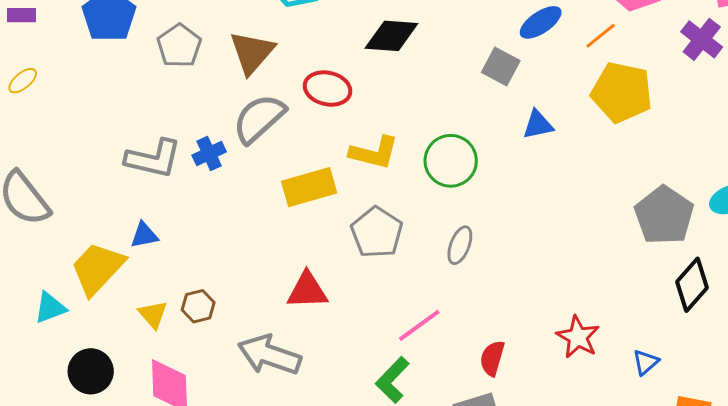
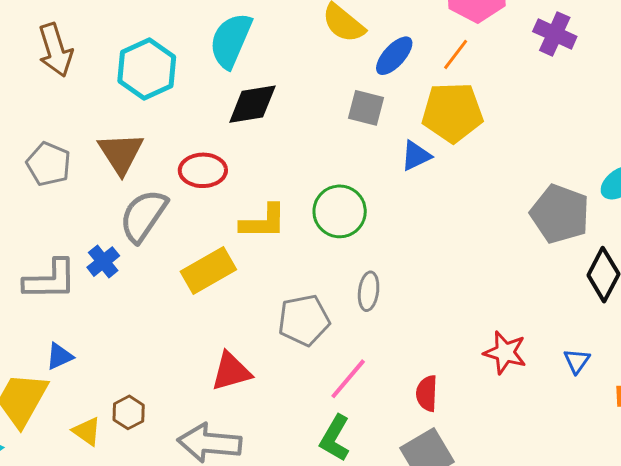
yellow pentagon: (622, 92) -> (452, 112), moved
gray pentagon: (377, 232) -> (304, 320), moved, turned -30

